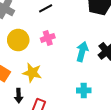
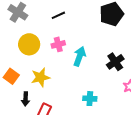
cyan arrow: (82, 52) -> (80, 56), moved
yellow star: (32, 73) -> (40, 77), turned -30

